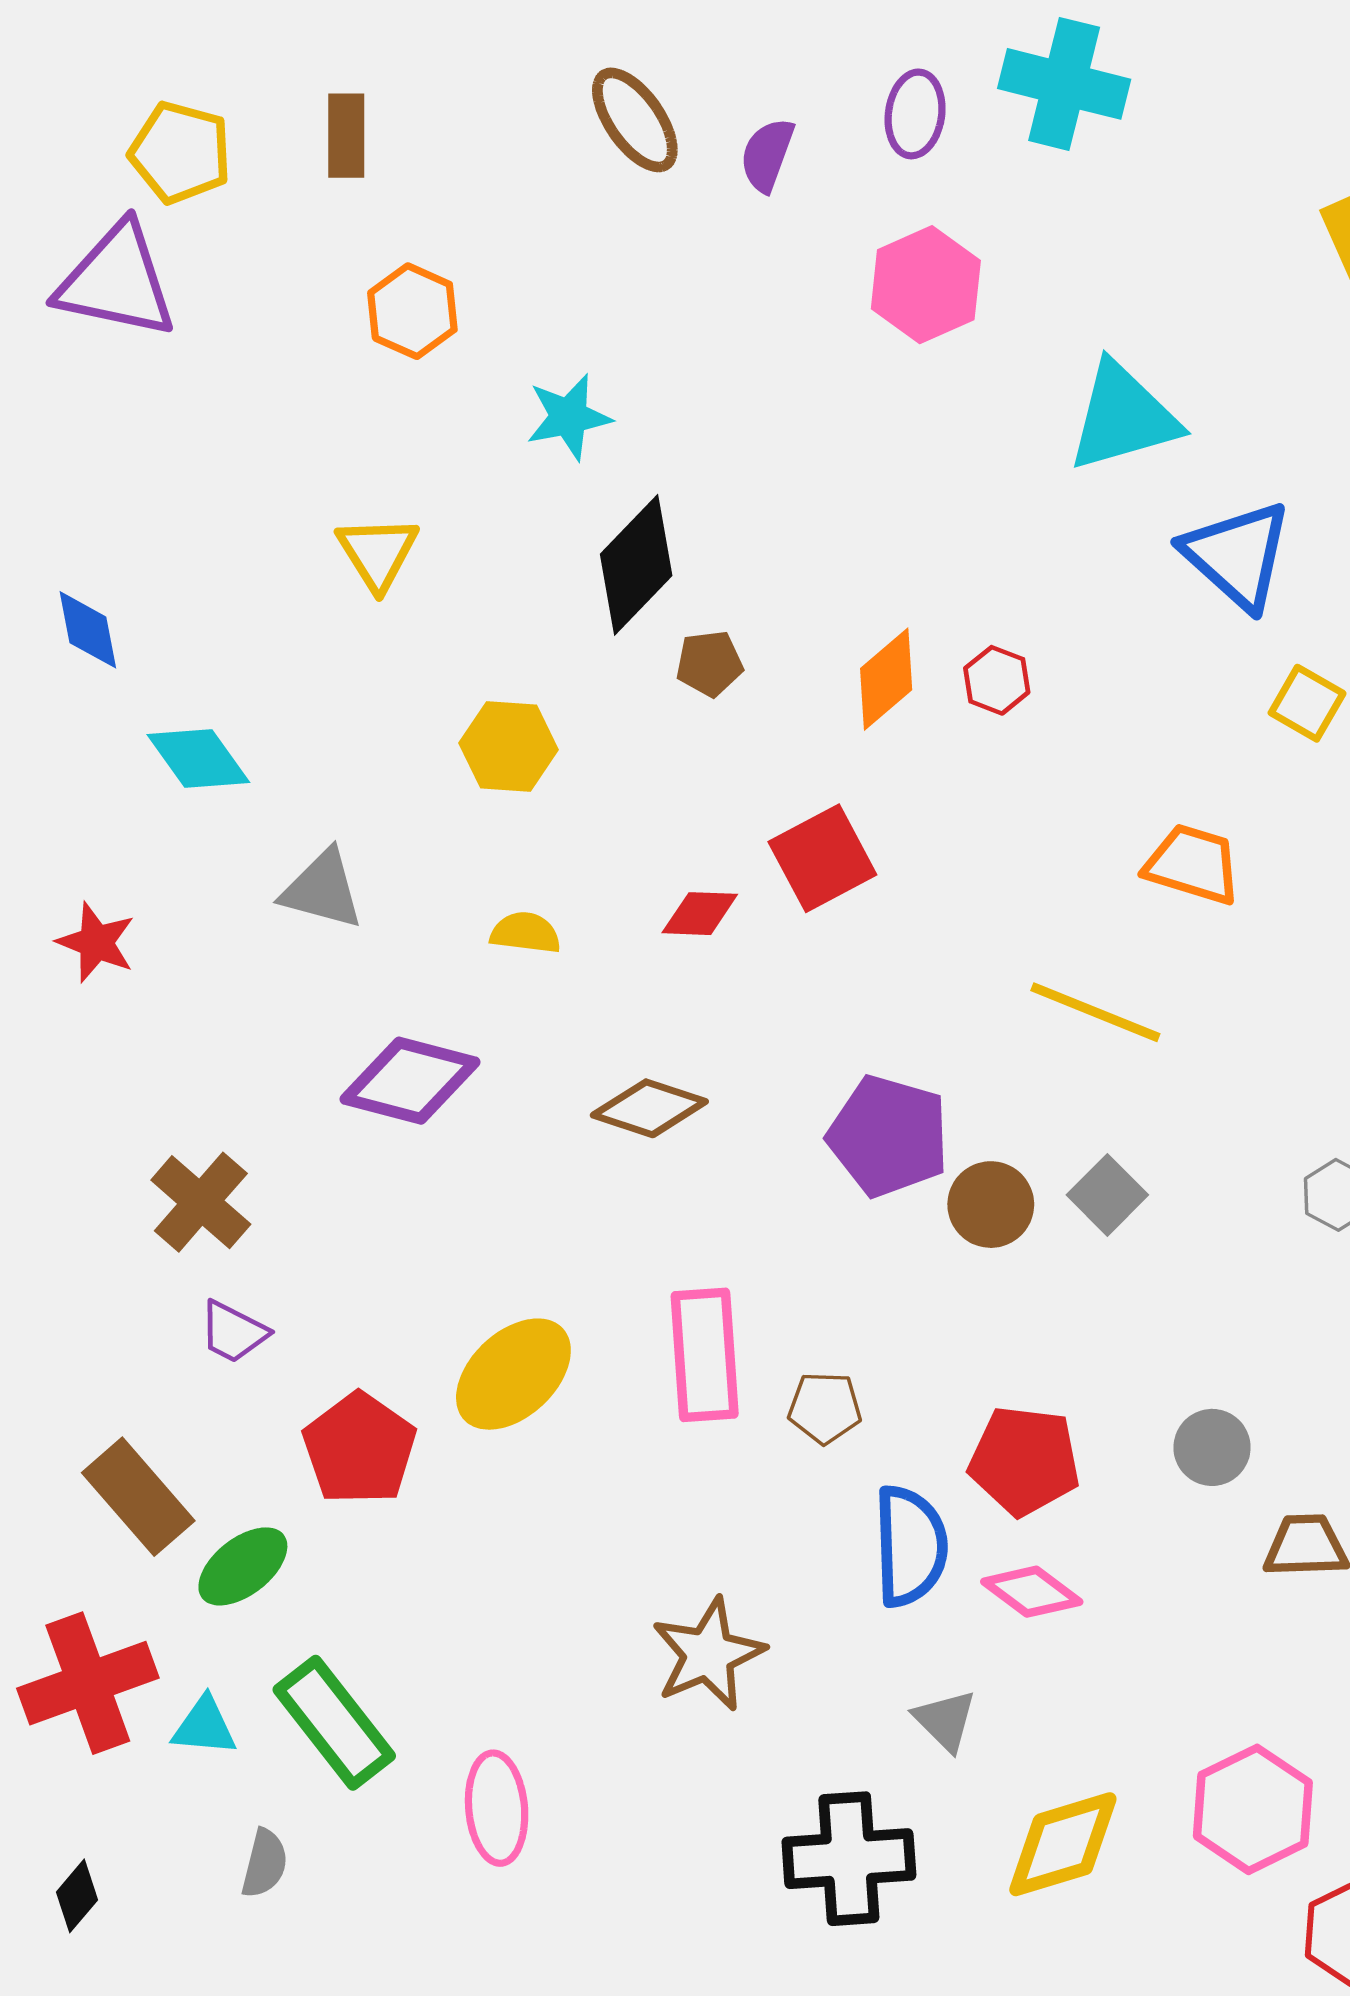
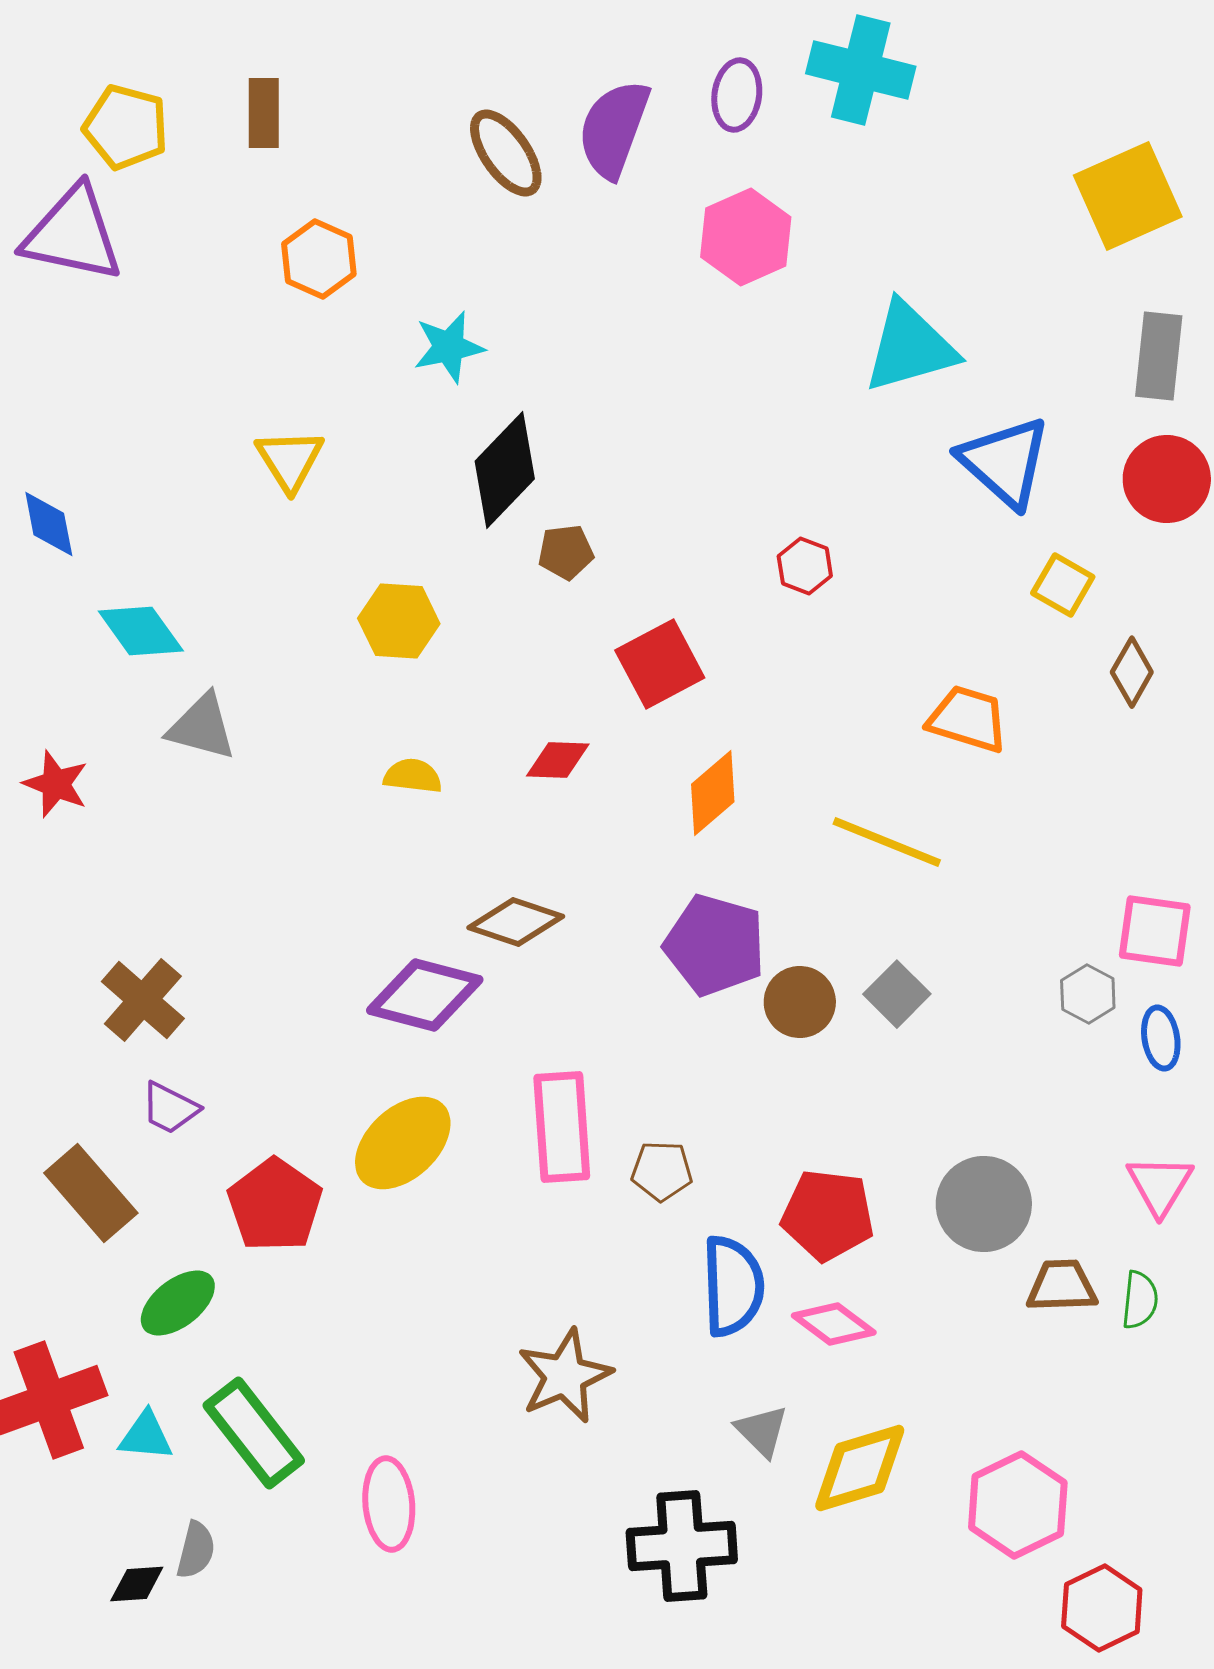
brown ellipse: (635, 120) -> (506, 153), moved
purple semicircle: (767, 155) -> (614, 129), size x1.6
orange diamond: (886, 679) -> (713, 793), moved
red square: (822, 858) -> (660, 664), moved
gray triangle: (322, 890) -> (202, 727), moved
purple diamond: (410, 1081) -> (425, 995), moved
gray circle: (1212, 1447) -> (984, 1204), size x1.5
brown rectangle: (138, 1497) -> (91, 1193), moved
yellow diamond: (1063, 1844) -> (860, 1468), moved
black diamond: (77, 1896) -> (137, 1584), moved, turned 46

